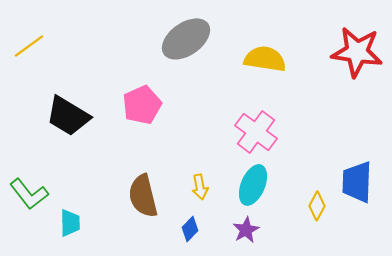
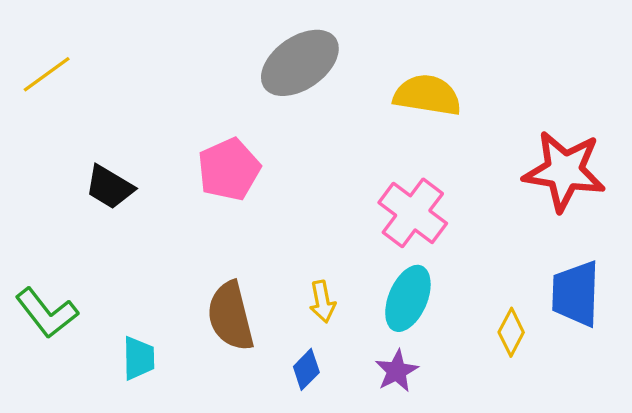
red star: (357, 52) -> (564, 171), moved
black trapezoid: (68, 116) -> (110, 187), size x0.7
cyan trapezoid: (70, 223) -> (139, 358), moved

